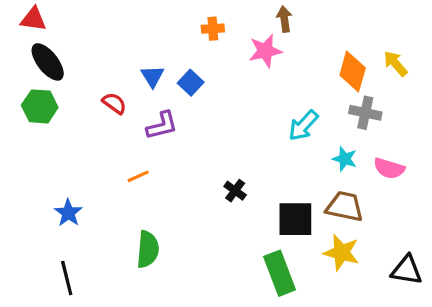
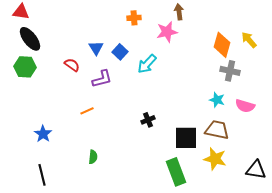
cyan arrow: (303, 125) -> (147, 64), moved
black cross: (235, 191) -> (148, 120), turned 32
green semicircle: (148, 249) -> (93, 157), size x0.6

